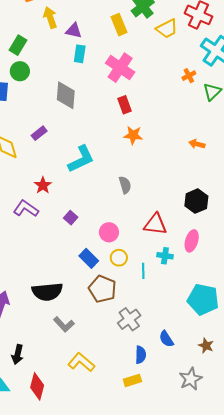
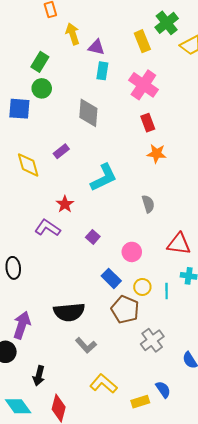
yellow circle: (119, 258) -> (142, 287), moved
blue semicircle: (141, 355) -> (163, 389), moved, turned -36
yellow rectangle: (132, 380) -> (140, 402), moved

